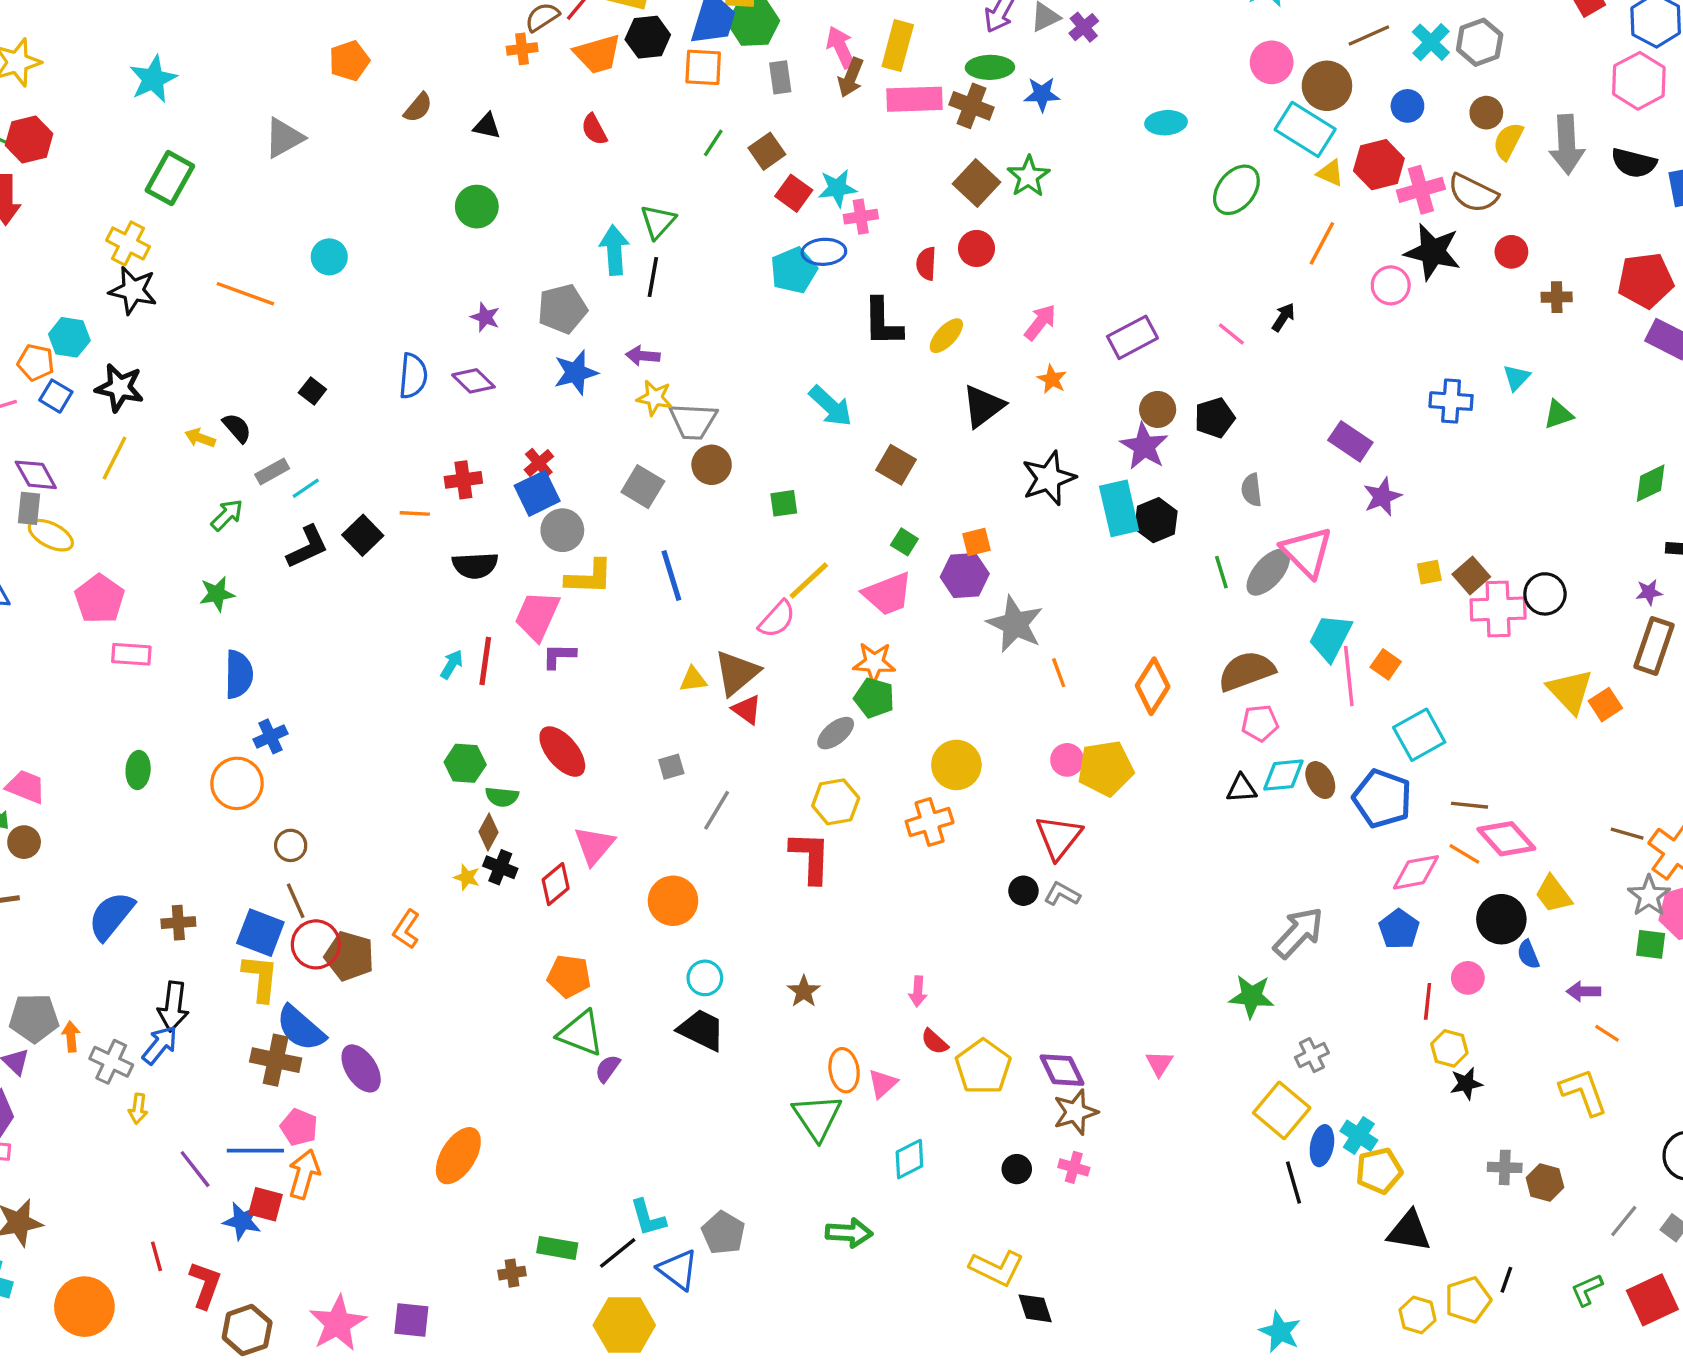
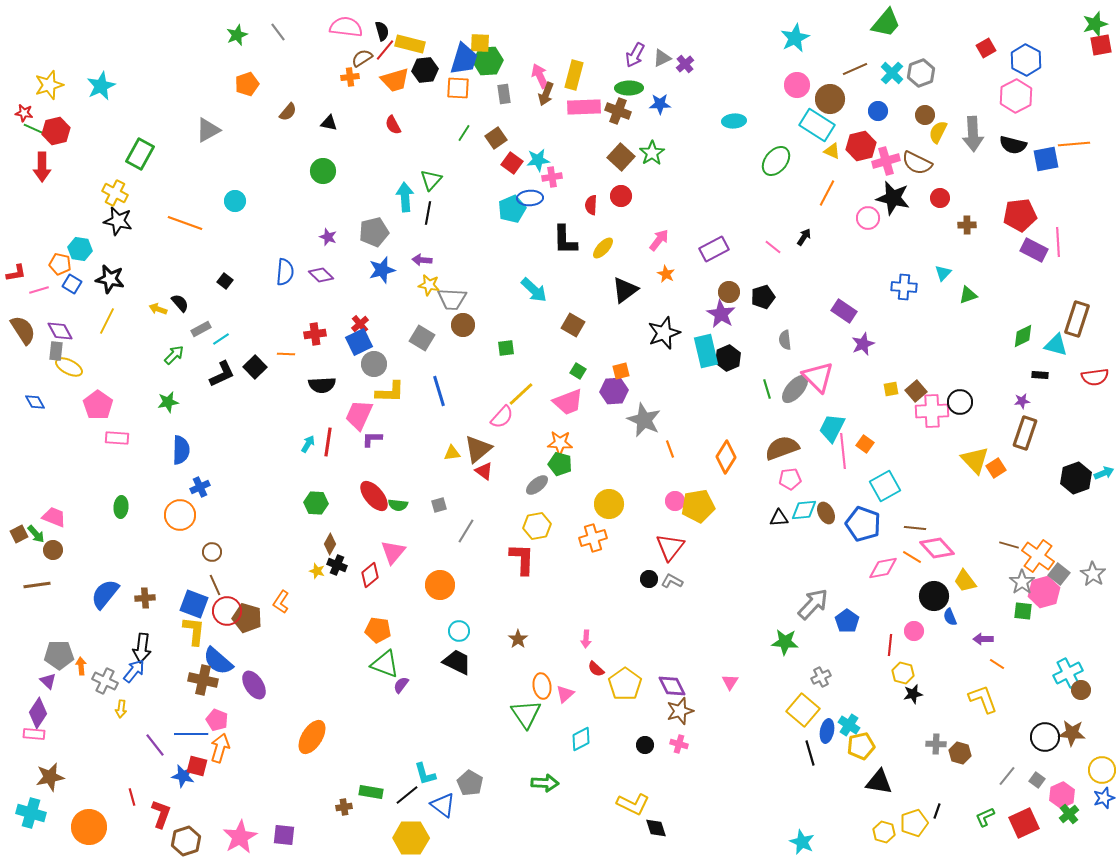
cyan star: (153, 79) -> (101, 86), moved
green semicircle: (502, 797) -> (398, 505), moved
blue pentagon: (1399, 929) -> (847, 621), moved

